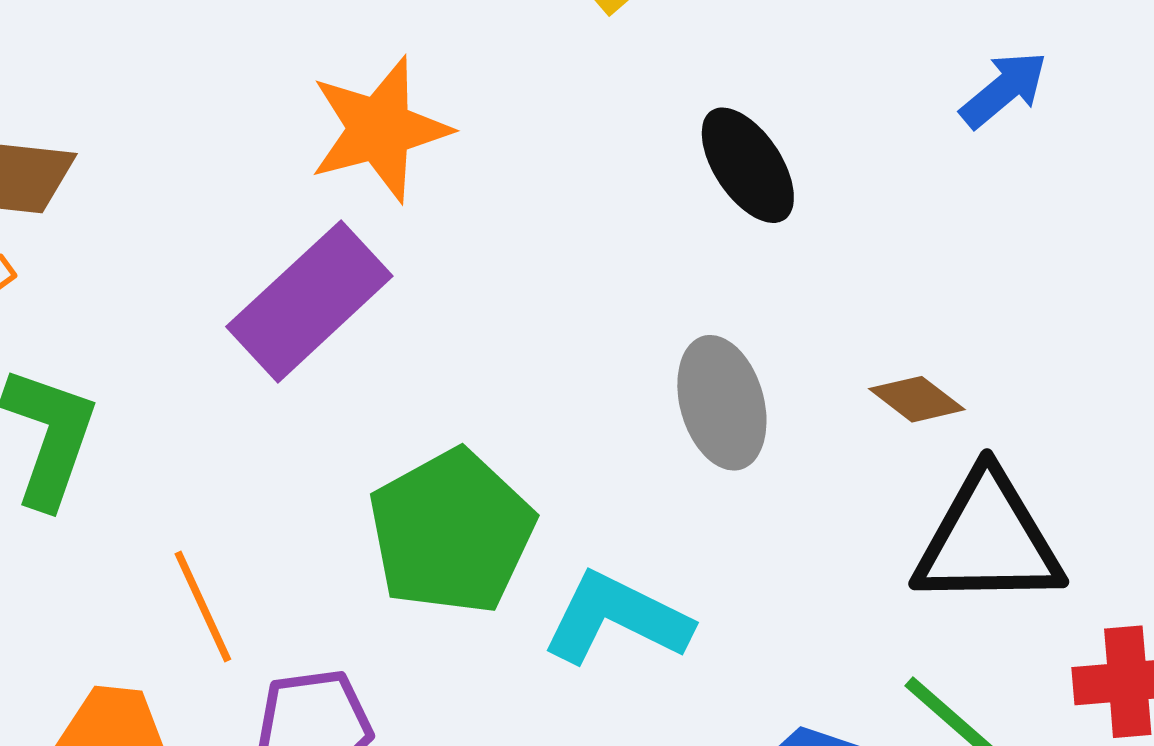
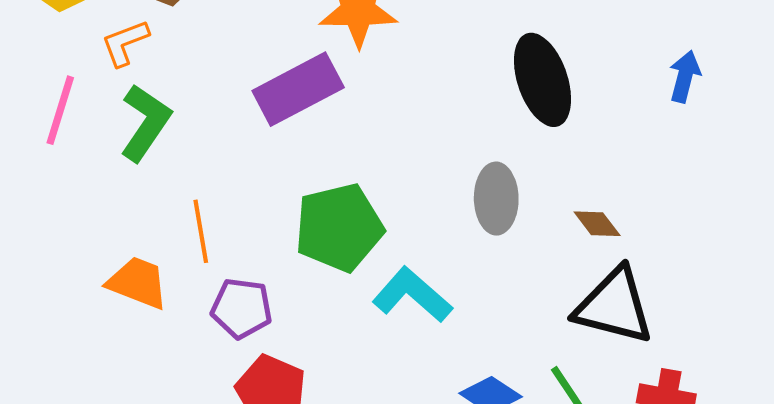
blue arrow: (1004, 90) -> (685, 76), turned -51
black ellipse: (748, 165) -> (543, 80), size x1.4

